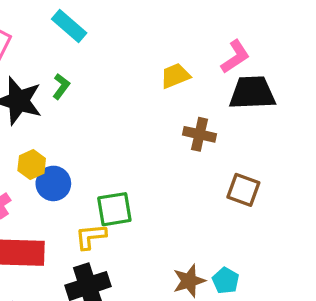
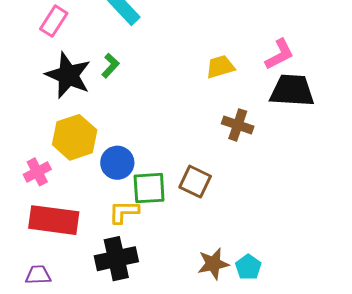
yellow hexagon: (32, 165) -> (75, 137), size x1.6
blue circle: (53, 183) -> (117, 163), moved
brown square: (243, 190) -> (195, 182), moved

